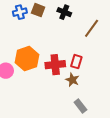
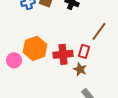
brown line: (92, 28) -> (99, 31), moved

